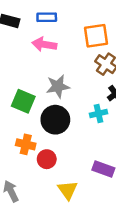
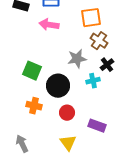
gray star: (58, 86) -> (77, 59), moved
red circle: (47, 159) -> (67, 113), moved

